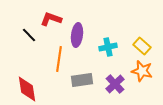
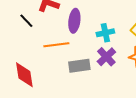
orange line: (59, 59) -> (56, 45), turned 75
purple cross: (115, 84) -> (106, 57), moved

